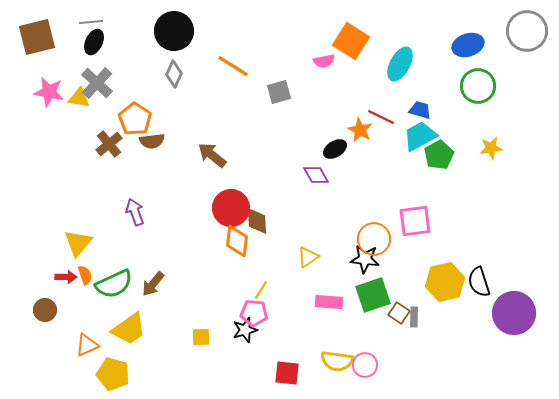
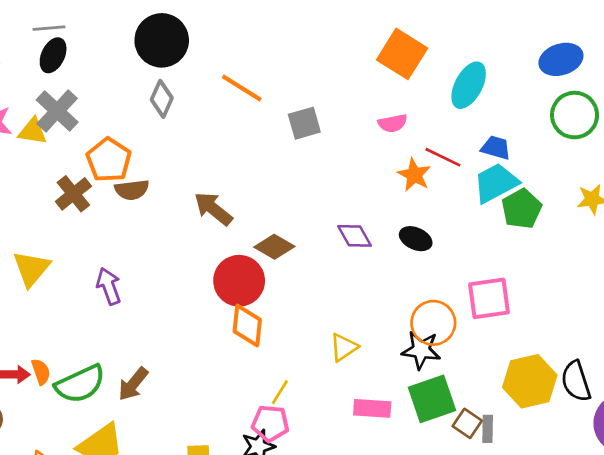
pink semicircle: (324, 61) -> (393, 123), moved
black ellipse: (335, 149) -> (416, 239), moved, turned 55
brown diamond: (257, 221) -> (274, 247), moved, turned -56
yellow triangle: (78, 243) -> (31, 269), moved

